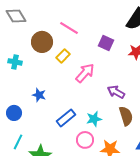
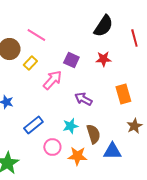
purple square: (106, 43) -> (71, 60), moved
brown semicircle: (126, 116) -> (93, 134), moved
cyan star: (94, 119) -> (70, 126), moved

